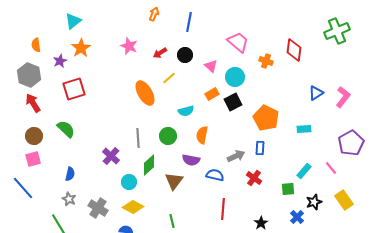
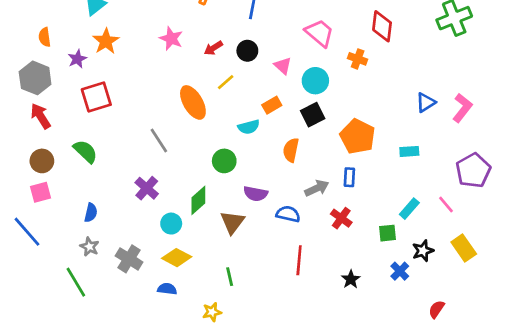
red diamond: (294, 50) -> (382, 26), moved
orange rectangle: (212, 94) -> (272, 105), moved
orange semicircle: (202, 135) -> (291, 150), moved
gray line: (138, 138) -> (159, 141), moved, turned -30

